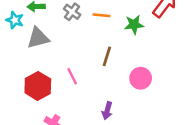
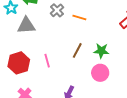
green star: (134, 25) -> (101, 51), moved

